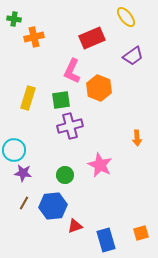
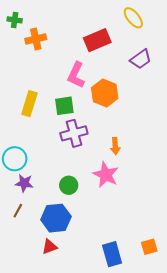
orange arrow: (137, 138) -> (115, 146), moved
brown line: (24, 203) -> (18, 211), moved
red triangle: (75, 226) -> (50, 247), moved

